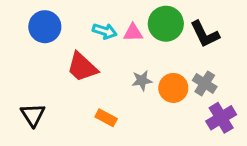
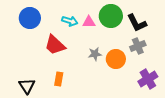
gray cross: (205, 83) -> (138, 46), moved, turned 35
black triangle: (33, 115) -> (27, 86), moved
orange rectangle: (106, 118) -> (59, 79), moved, turned 72

